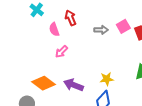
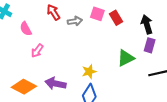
red arrow: (71, 18) -> (53, 12), moved
pink square: (123, 26) -> (97, 14), turned -32

